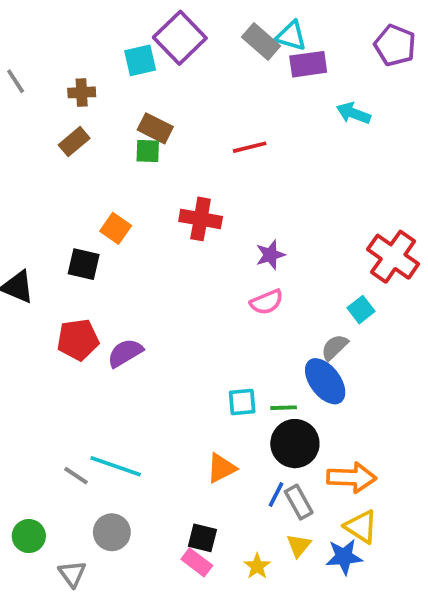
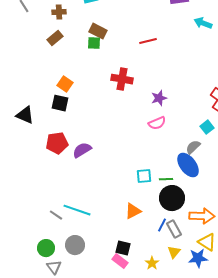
orange square: (116, 228) -> (65, 84), moved
green circle: (29, 536) -> (46, 248), moved

